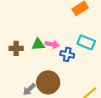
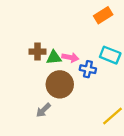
brown cross: (16, 48) -> (37, 52), moved
brown circle: (48, 82) -> (60, 84), moved

